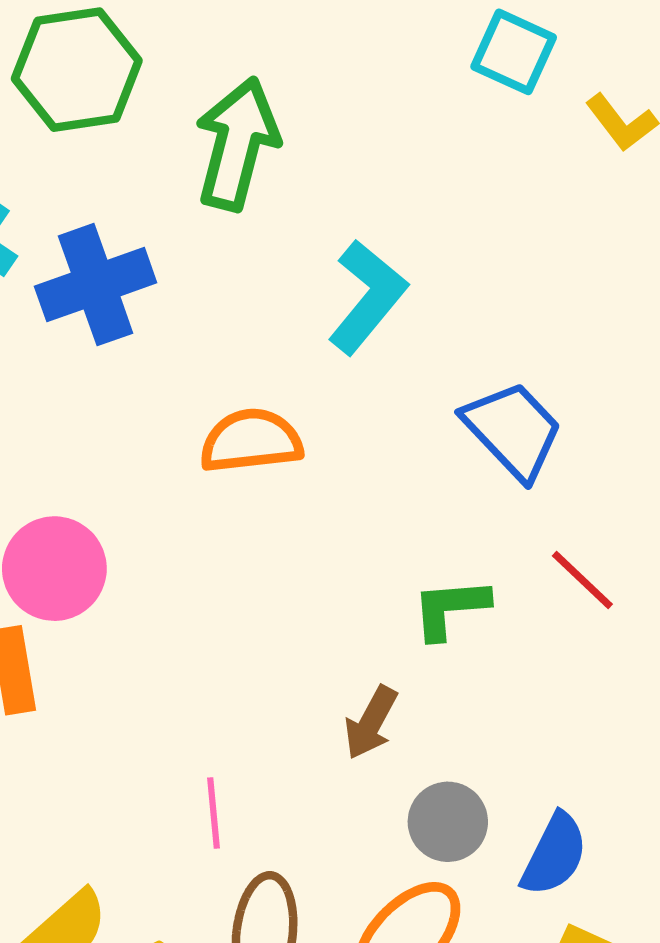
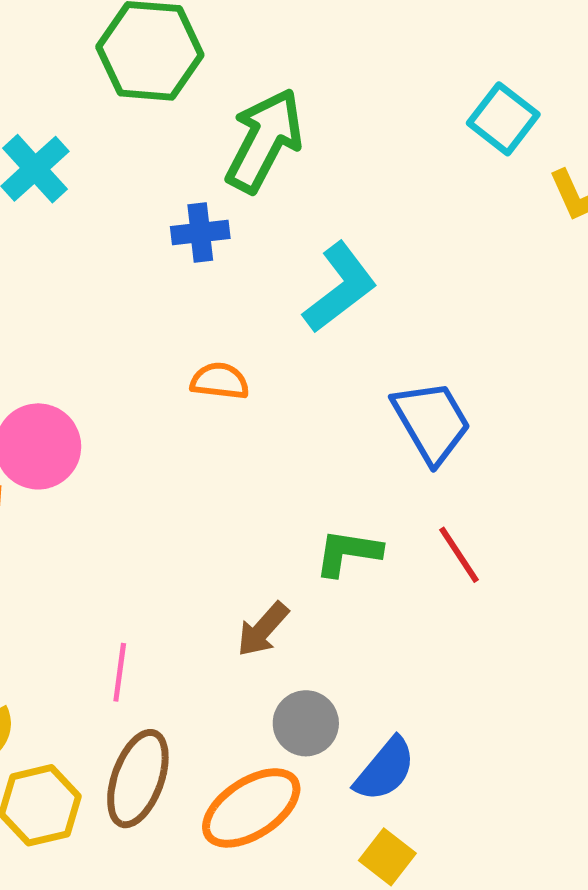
blue cross: (96, 285) -> (200, 232), moved, size x0.6
orange semicircle: (251, 441) -> (220, 381), size x0.7

